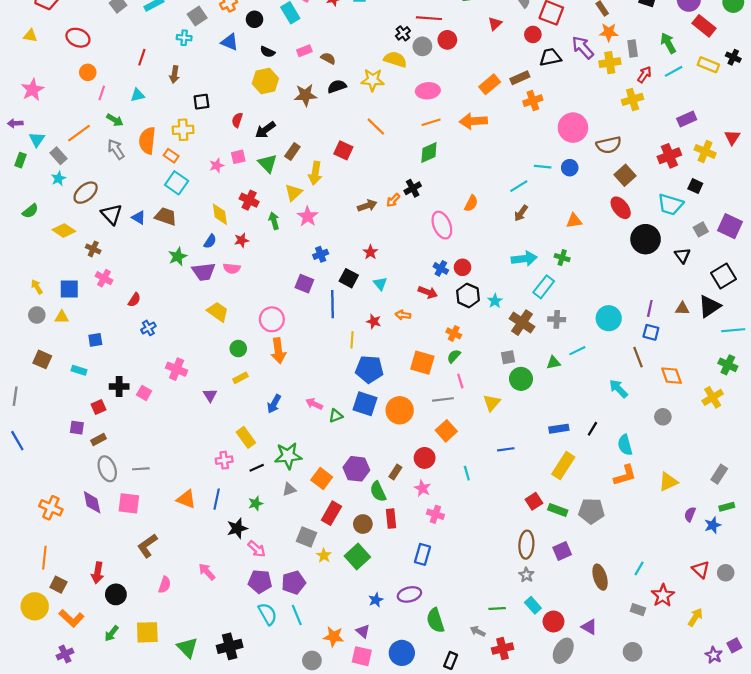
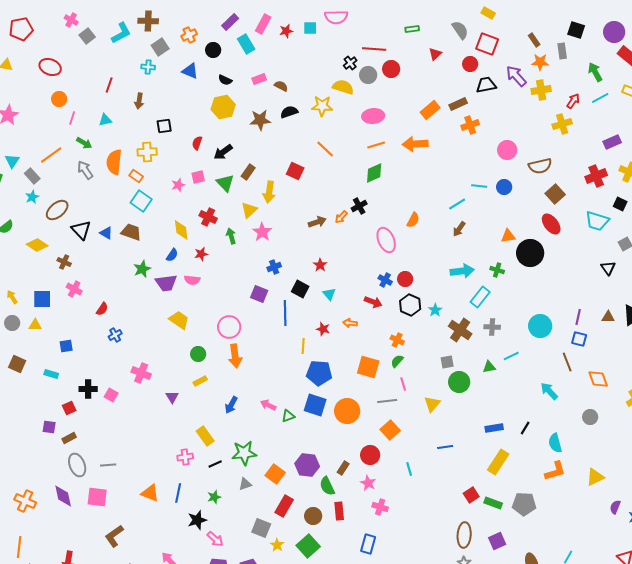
gray rectangle: (633, 49) -> (562, 51), moved
pink circle: (573, 128) -> (507, 150), size x0.7
black circle: (646, 239) -> (530, 253), moved

